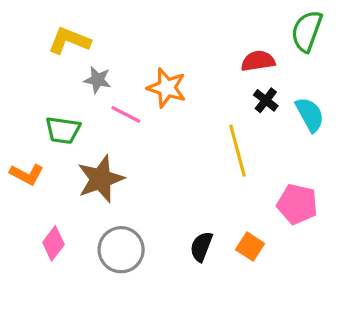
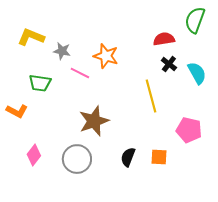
yellow L-shape: (69, 41) -> (31, 37), moved
brown star: (101, 179) -> (94, 121), moved
orange square: (250, 247) -> (159, 157), turned -30

